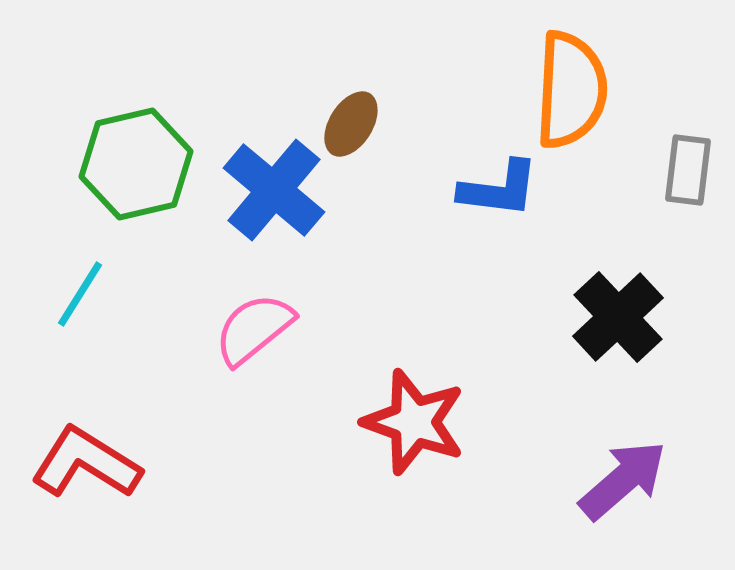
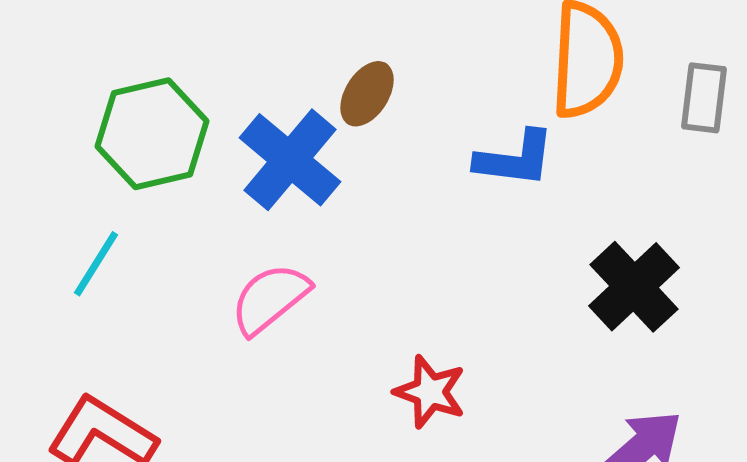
gray rectangle: (688, 170) -> (704, 98), moved
red star: (414, 422) -> (430, 392), size x0.7

